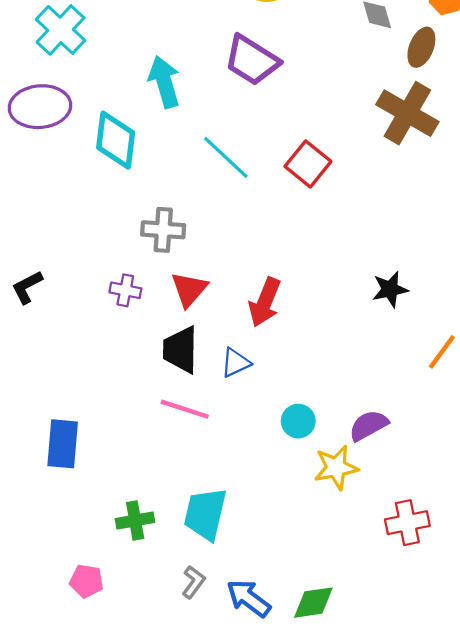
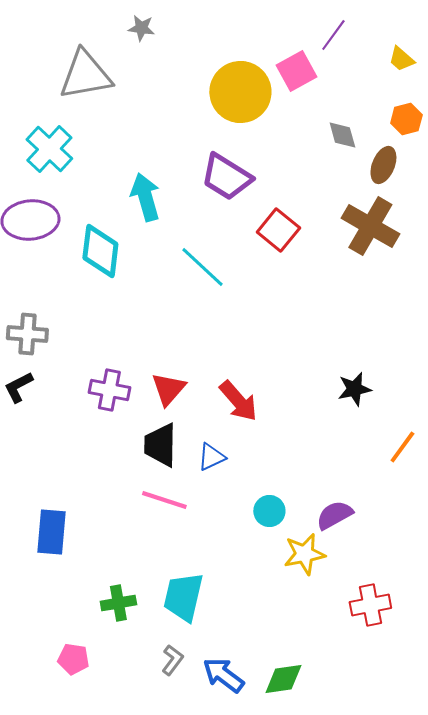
red square: (308, 164) -> (278, 230), moved
gray cross: (163, 230) -> (27, 334), moved
purple cross: (125, 290) -> (109, 390), size x1.4
red arrow: (265, 302) -> (238, 401), turned -63

